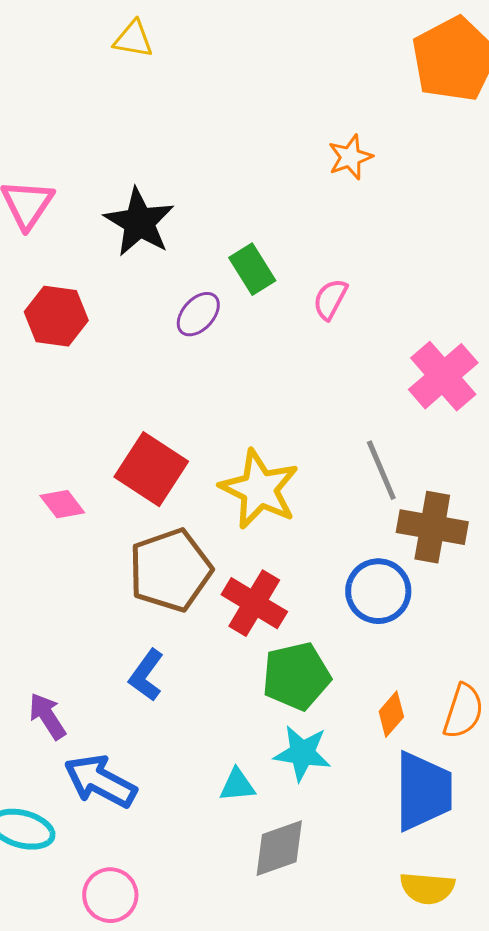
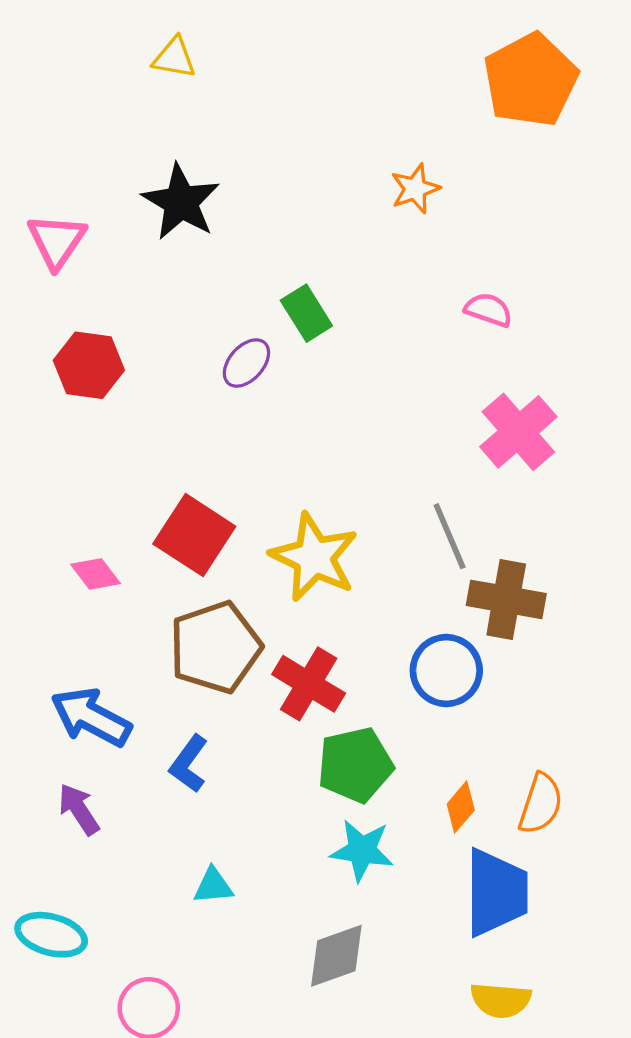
black star: (139, 222) -> (181, 202), moved
pink semicircle: (330, 299) -> (488, 310), moved, turned 81
blue arrow: (100, 781) -> (91, 717), moved
cyan triangle: (237, 785) -> (213, 886), moved

